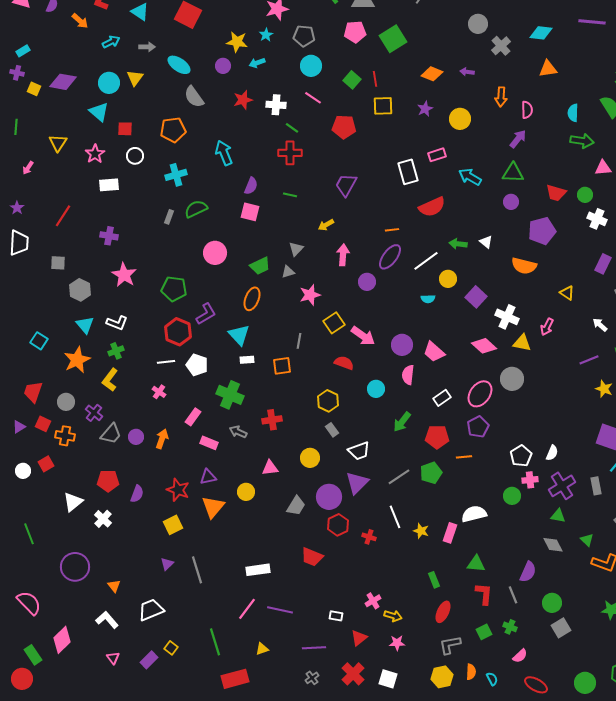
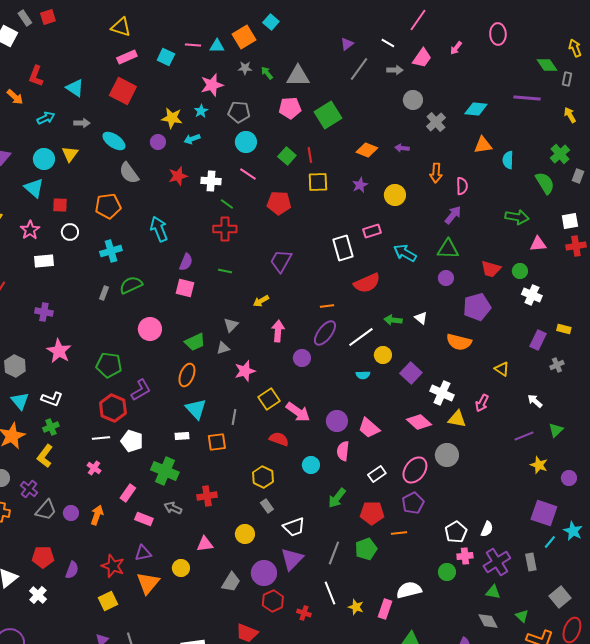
cyan semicircle: (573, 113) -> (508, 160), moved
cyan triangle: (239, 335) -> (196, 409), moved
gray line: (399, 477) -> (334, 553), turned -35

